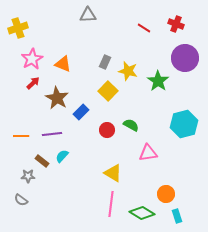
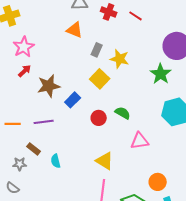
red cross: (176, 24) -> (109, 12), moved
orange triangle: (63, 64) -> (75, 30), moved
green star: (158, 81) -> (161, 74), moved
brown star: (57, 98) -> (49, 86), turned 30
cyan semicircle: (62, 156) -> (56, 161), moved, turned -56

